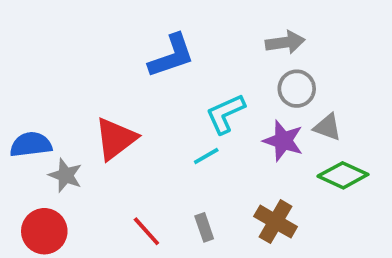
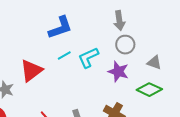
gray arrow: (285, 42) -> (119, 21), turned 90
gray triangle: (328, 127) -> (154, 63), moved
cyan line: (206, 156) -> (64, 56), moved

